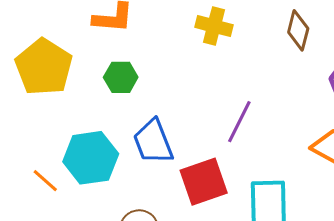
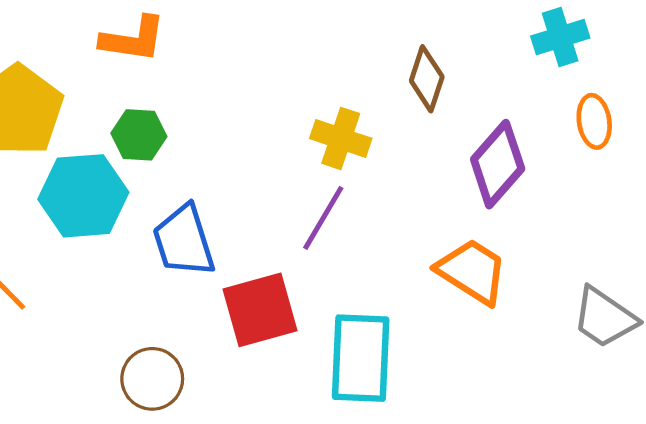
yellow cross: (214, 26) -> (341, 138), moved
cyan hexagon: (91, 158) -> (83, 196), moved

